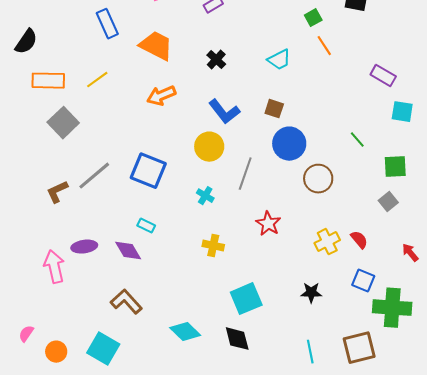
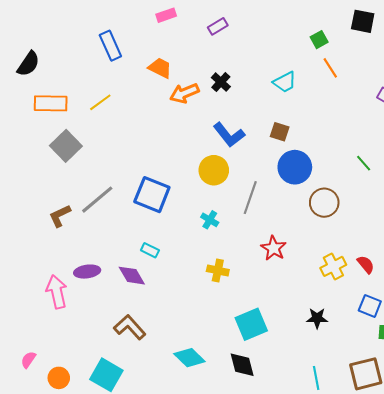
orange trapezoid: (156, 46) -> (160, 68), size x0.7
orange arrow: (161, 96) -> (184, 93), moved

